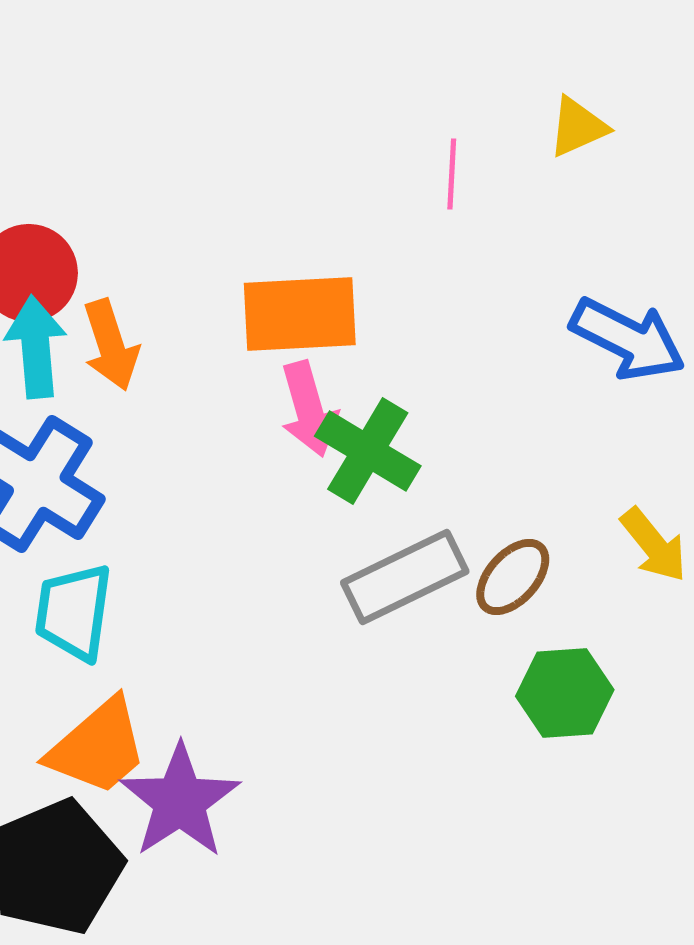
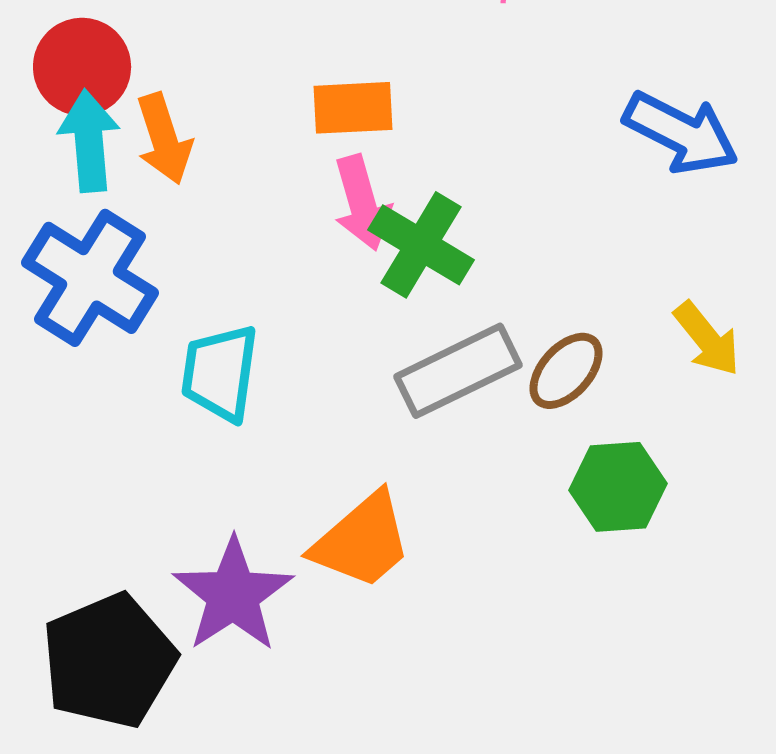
orange rectangle: (300, 314) -> (353, 108), size x0.7
cyan trapezoid: (74, 612) -> (220, 373), moved
orange trapezoid: (98, 747) -> (362, 541), moved

